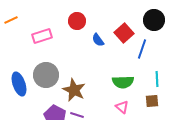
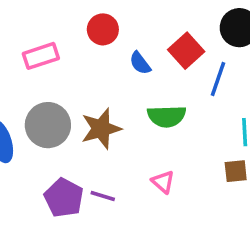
green semicircle: (123, 82) -> (167, 116), moved
brown star: (74, 90) -> (101, 129), moved, turned 30
pink triangle: (122, 107) -> (163, 182), moved

